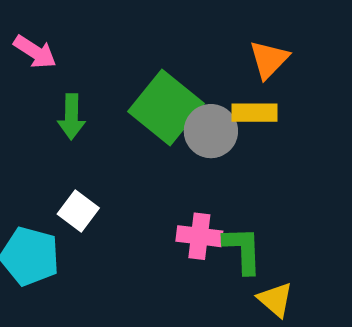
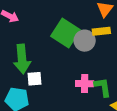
green arrow: (71, 117) -> (22, 59), moved, size x1.6
white square: (78, 211) -> (34, 79), turned -35

